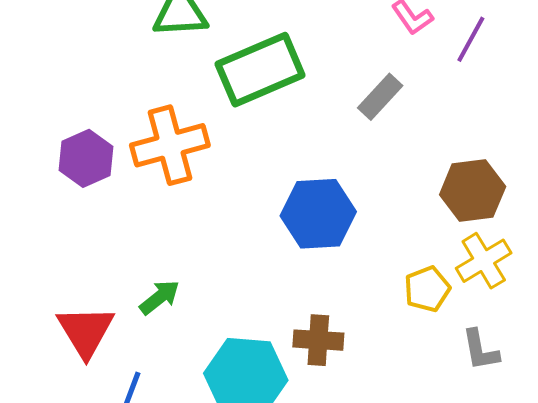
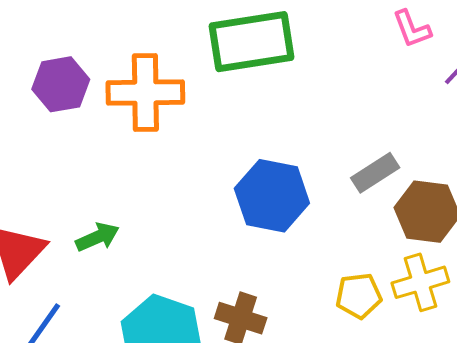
gray rectangle: (380, 97) -> (375, 173), moved

